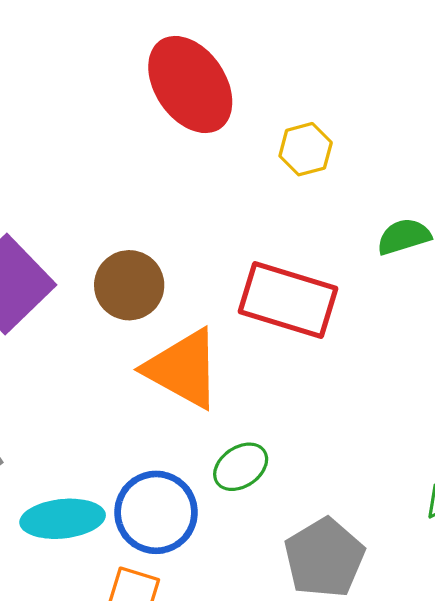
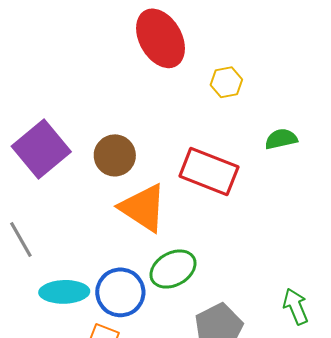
green ellipse: (241, 467) -> (173, 269), size x1.4

